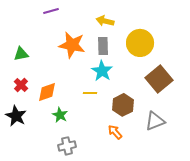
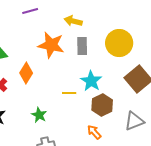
yellow arrow: (105, 21) -> (73, 21), moved
cyan star: (102, 71) -> (91, 81), moved
orange diamond: (47, 92) -> (26, 73), moved, turned -40

